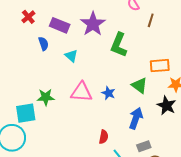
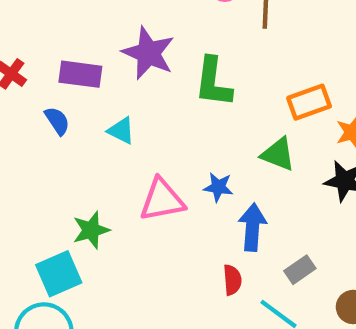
blue arrow: (136, 118) -> (252, 227), moved
gray rectangle: (144, 146) -> (300, 270), moved

